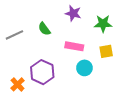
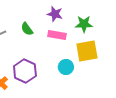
pink rectangle: (74, 46) -> (57, 35), moved
yellow square: (106, 51) -> (87, 51), size x1.6

